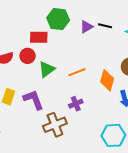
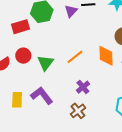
red rectangle: (39, 37) -> (21, 27), moved
brown cross: (55, 125) -> (78, 111), moved, size x0.7

